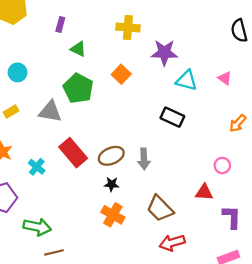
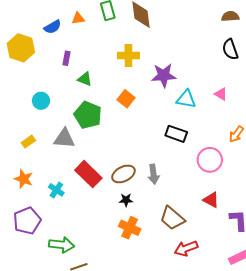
cyan circle: (18, 72) -> (41, 101), moved
pink circle: (222, 165) -> (210, 160), moved, size x1.6
red triangle: (204, 192) -> (211, 200), turned 30

